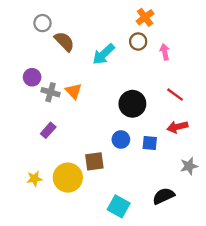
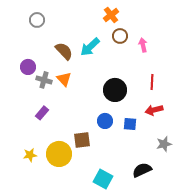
orange cross: (145, 17) -> (111, 15), moved
brown semicircle: (64, 42) -> (64, 51), moved
red line: (175, 95) -> (152, 82), turned 56

